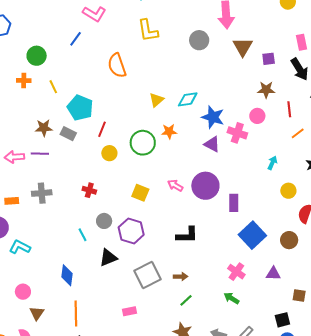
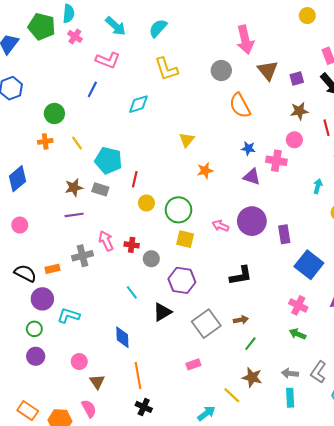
orange semicircle: (117, 65) -> (240, 105), moved
cyan diamond: (188, 99) -> (138, 104), moved
blue star: (213, 117) -> (248, 148), size x0.6
green circle: (143, 143) -> (178, 210), moved
pink arrow: (14, 157) -> (106, 241), moved, turned 78
gray circle: (104, 221) -> (151, 259), moved

